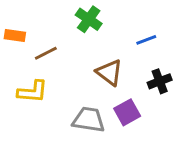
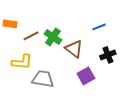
green cross: (89, 19) -> (53, 37), moved
gray trapezoid: (89, 120) -> (43, 79), moved

